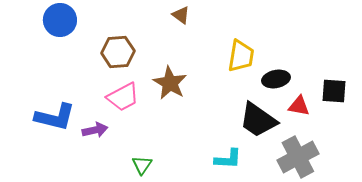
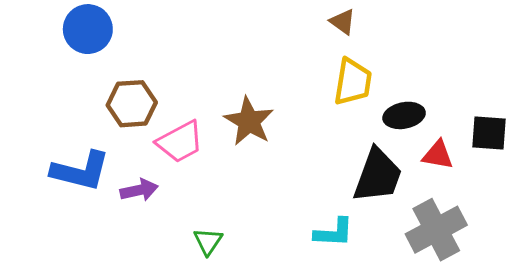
brown triangle: (181, 15) -> (343, 22), moved
brown hexagon: (118, 52) -> (132, 104), moved
black trapezoid: (258, 120) -> (378, 175), turned -105

